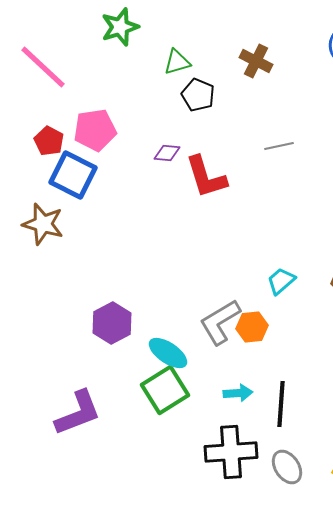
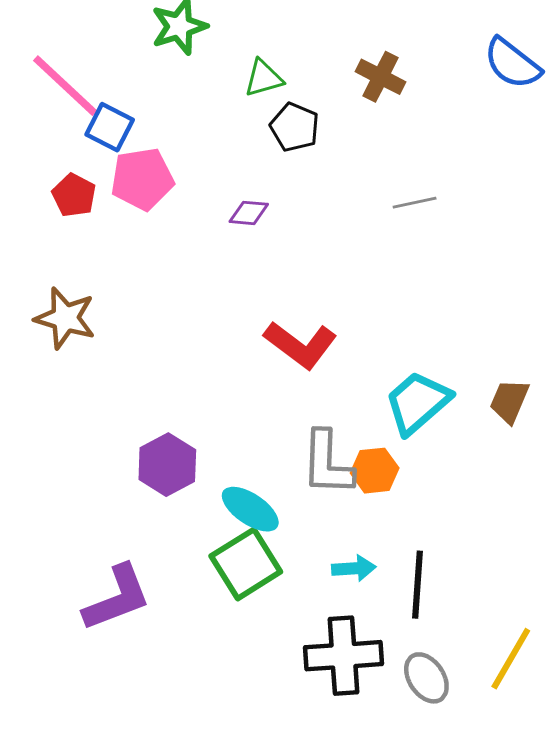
blue square: (73, 175) -> (110, 127), moved, size x0.7
red L-shape: (206, 177) -> (301, 345), moved, turned -36
cyan trapezoid: (281, 281) -> (418, 402), size x1.6
gray L-shape: (220, 322) -> (327, 463), turned -57

